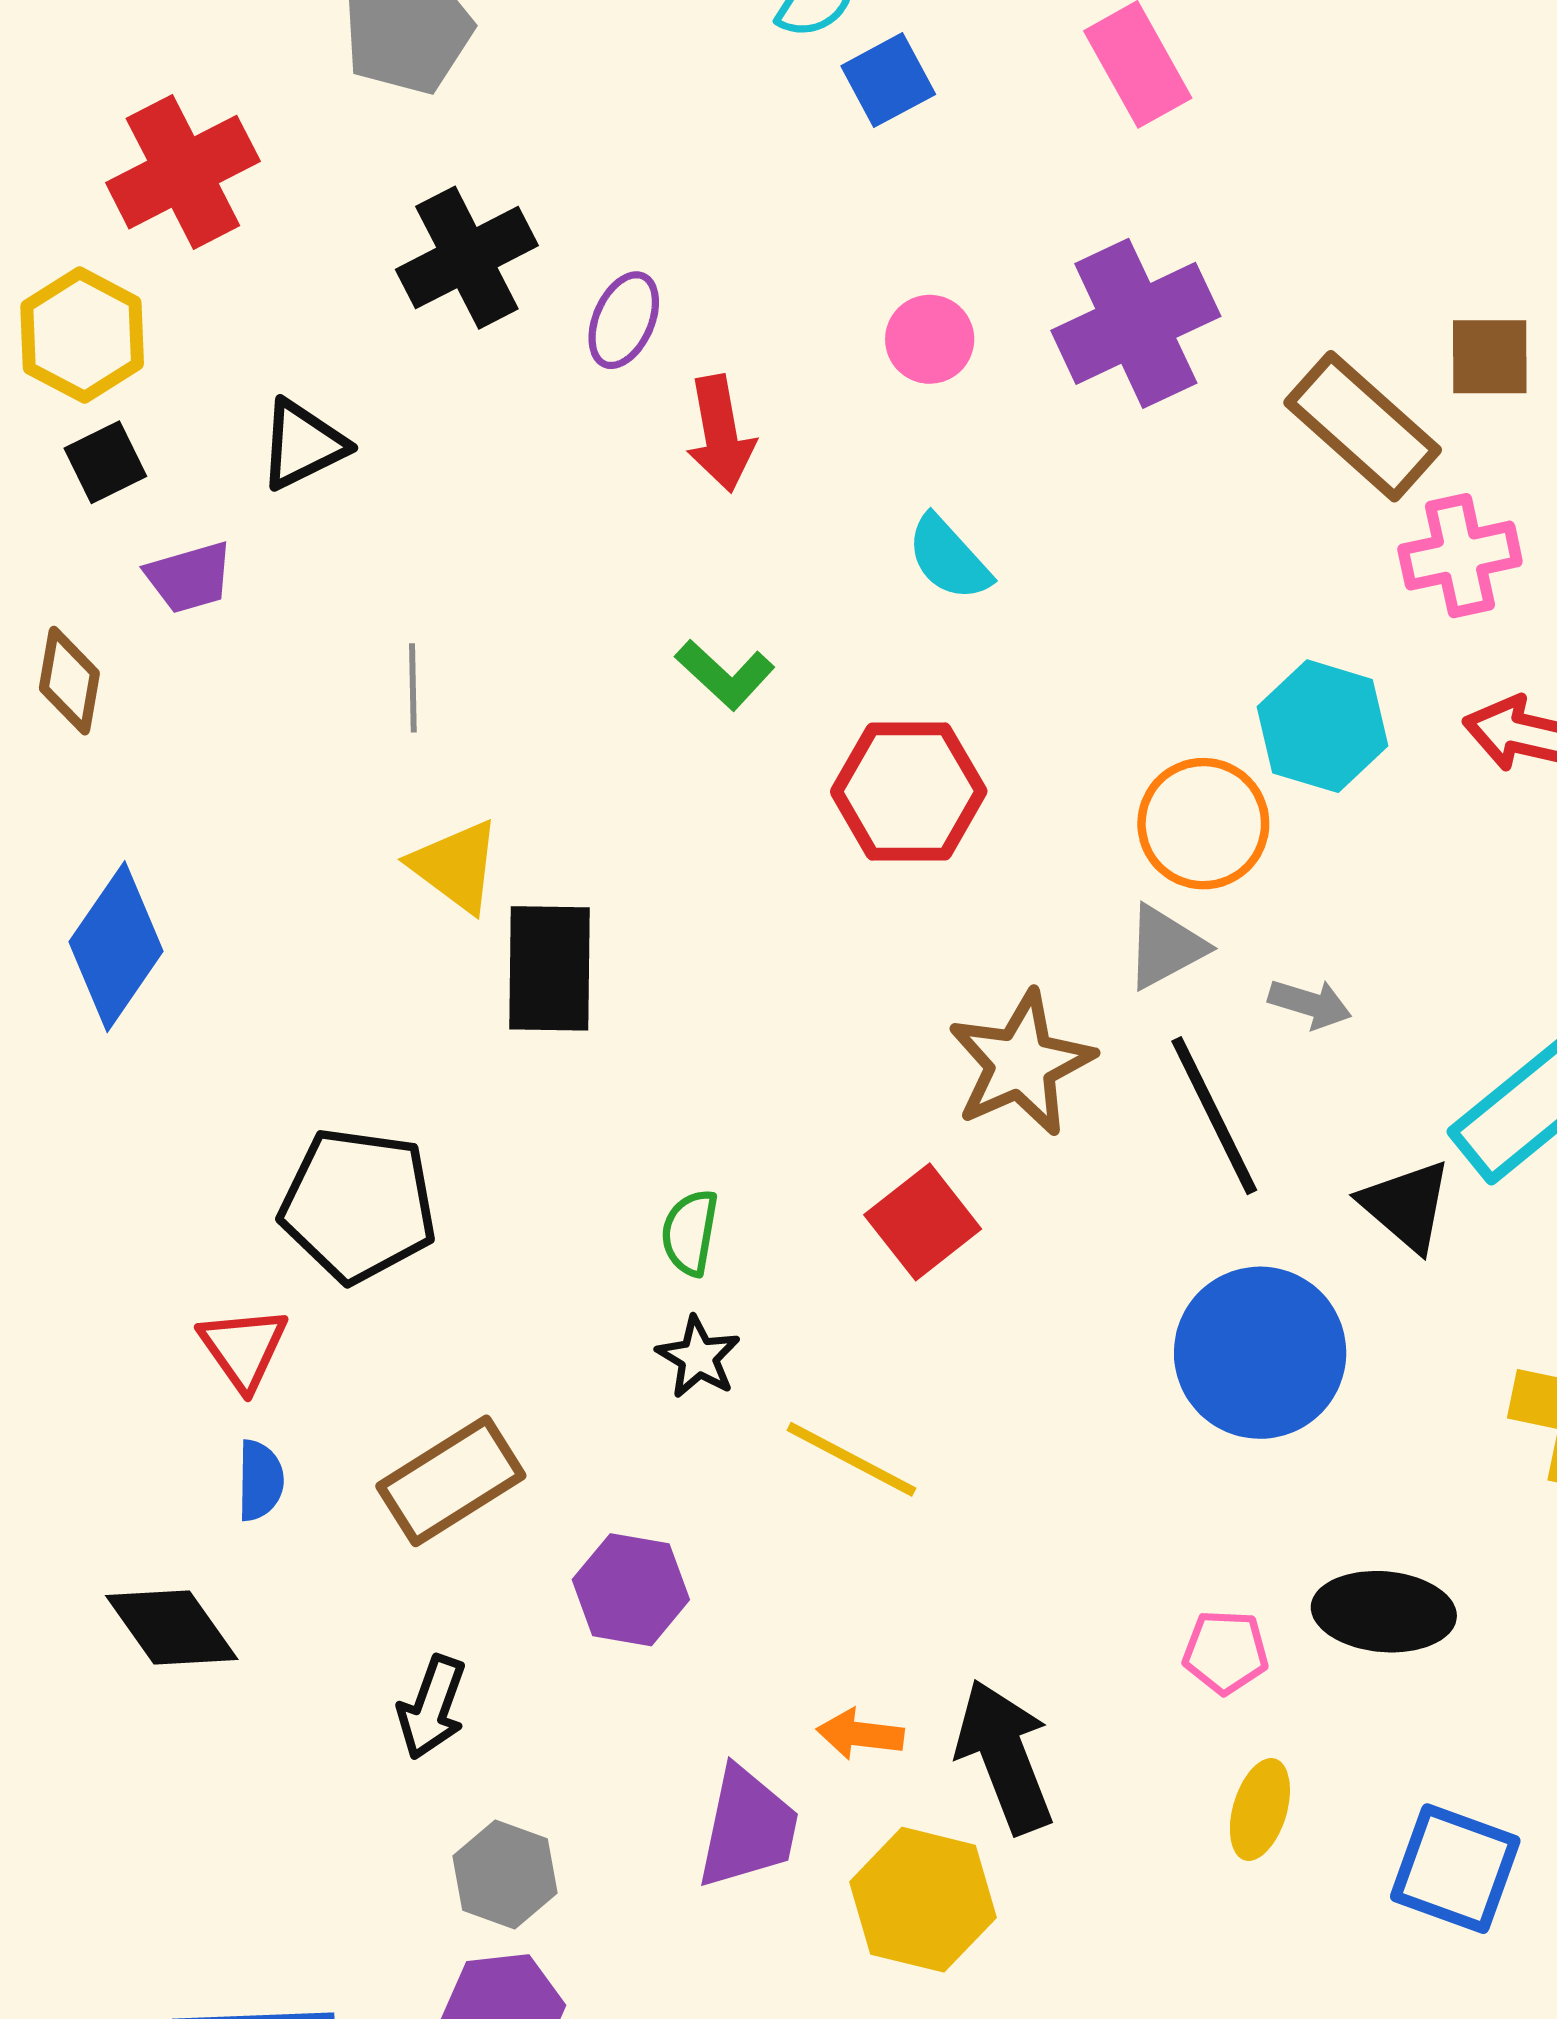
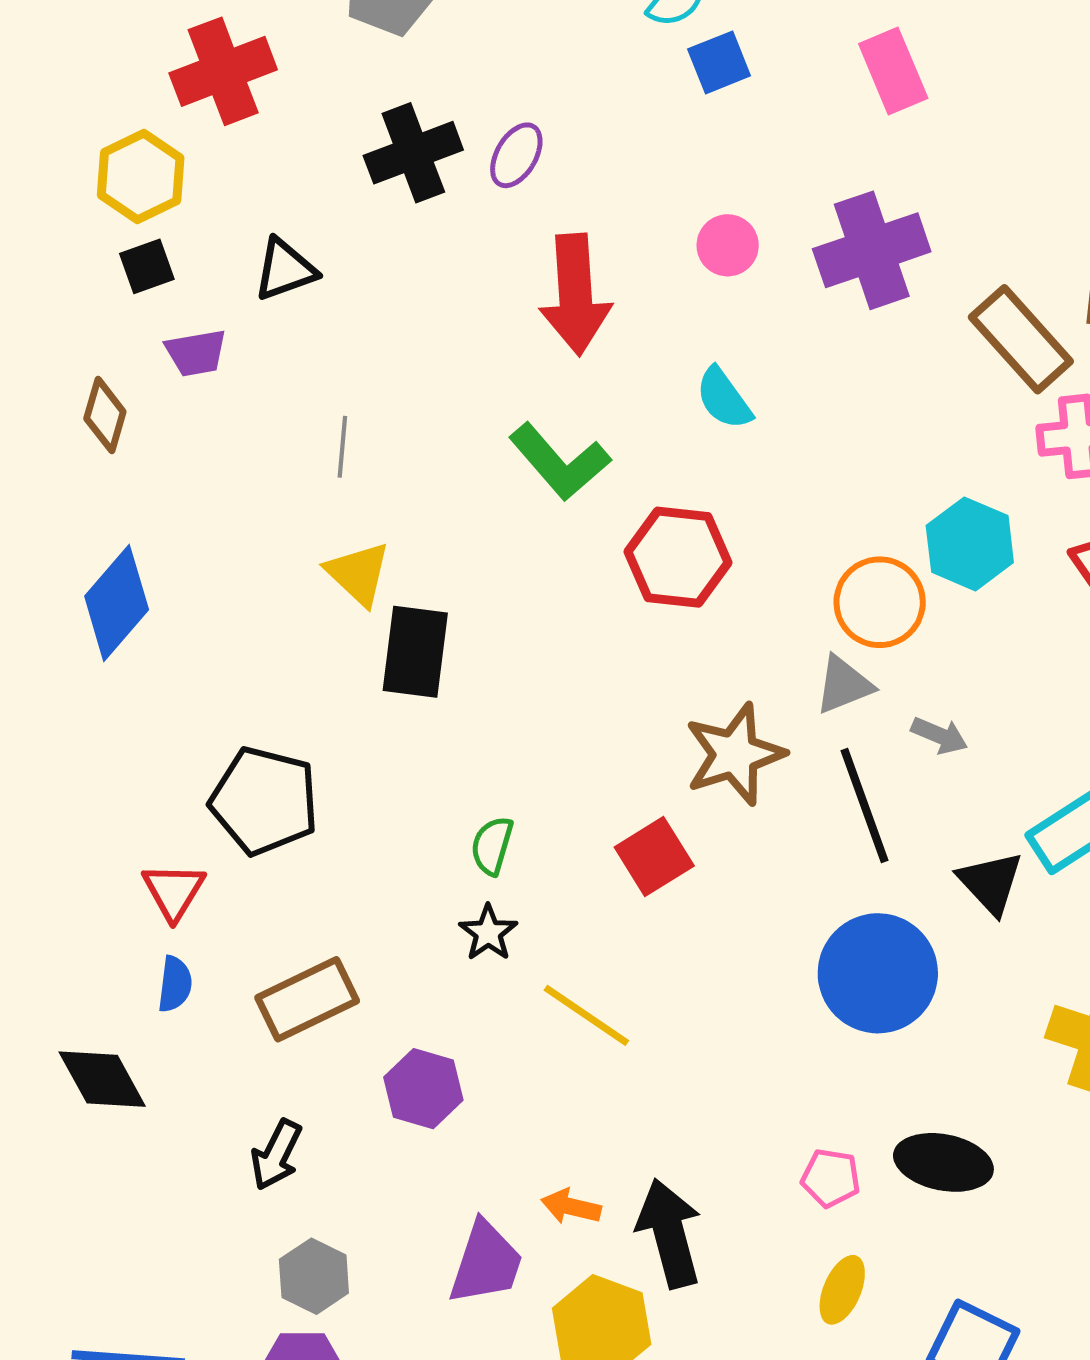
purple ellipse: (624, 320) -> (516, 155), moved
red arrow: (720, 434) -> (575, 294), size x1.5
green L-shape: (725, 674) -> (560, 462), size x1.5

